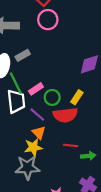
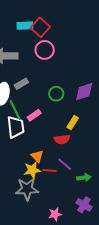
green circle: (52, 97) -> (56, 94), moved
purple line: (37, 115) -> (65, 164), moved
red semicircle: (65, 115) -> (62, 139), size x0.7
red line: (71, 145) -> (50, 171), moved

